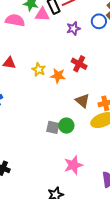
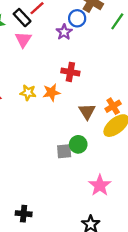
pink triangle: (42, 14) -> (23, 40), moved, turned -42
purple star: (73, 28) -> (64, 32), moved
brown triangle: (82, 101) -> (87, 111), turned 35

